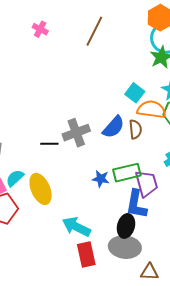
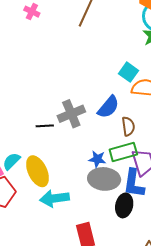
brown semicircle: (135, 129) -> (128, 126), moved
cyan arrow: (76, 227) -> (55, 198), moved, turned -32
gray ellipse: (125, 247) -> (104, 179), moved

